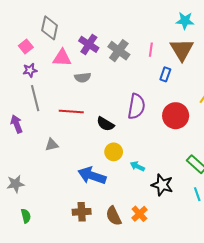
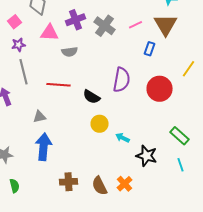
purple cross: (89, 44) -> (76, 20), turned 36
pink line: (151, 50) -> (136, 25), turned 56
blue arrow: (92, 176) -> (44, 147), moved, turned 76

